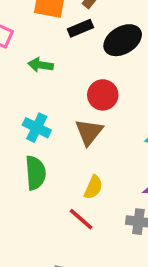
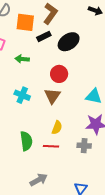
green semicircle: (35, 173) -> (26, 141), moved
red line: (81, 219) -> (51, 146), turned -35

